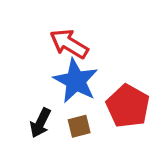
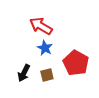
blue star: (76, 81) -> (45, 48), size x0.6

